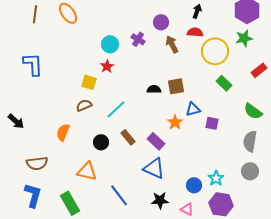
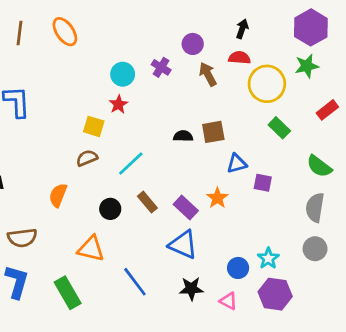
orange star: (175, 122) -> (217, 198), moved

